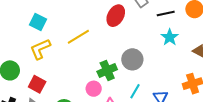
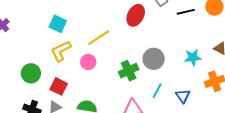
cyan star: (170, 37) -> (193, 57), moved, turned 30
pink circle: (94, 89) -> (88, 62), moved

